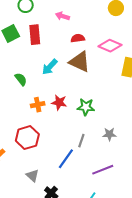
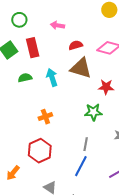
cyan arrow: (50, 67) -> (52, 77), turned 126
green semicircle: (21, 79) -> (25, 78), moved, turned -56
red star: (59, 102) -> (106, 87), moved
gray line: (81, 141) -> (86, 144), moved

